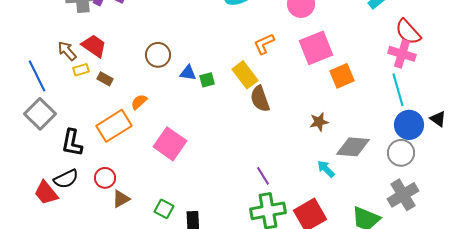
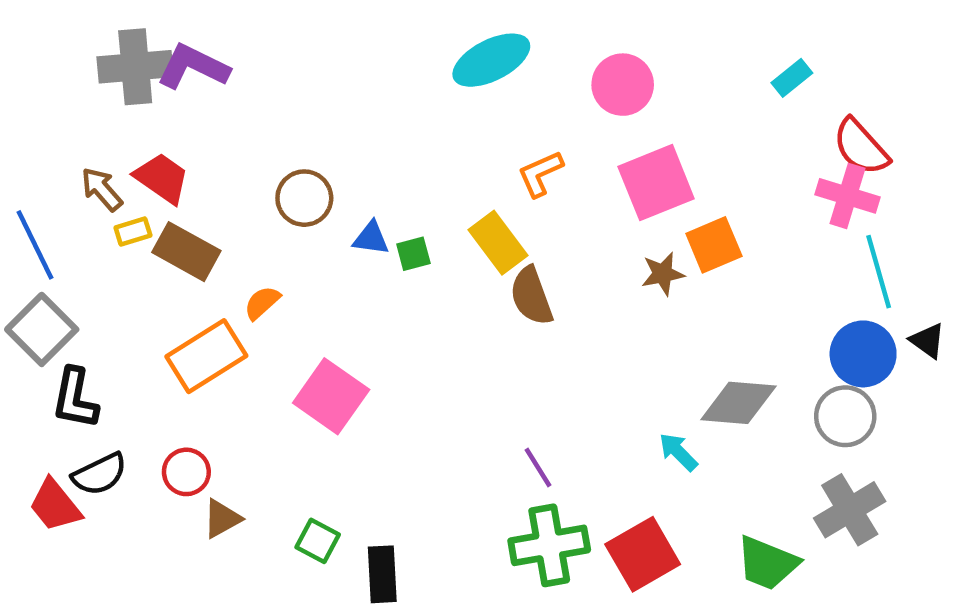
brown rectangle: (105, 79) -> (186, 252), size x1.8
cyan line: (398, 90) -> (879, 272), moved
brown star: (319, 122) -> (663, 274), moved
black L-shape: (72, 143) -> (75, 398), moved

